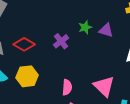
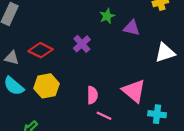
green star: (85, 27) -> (107, 16), moved

